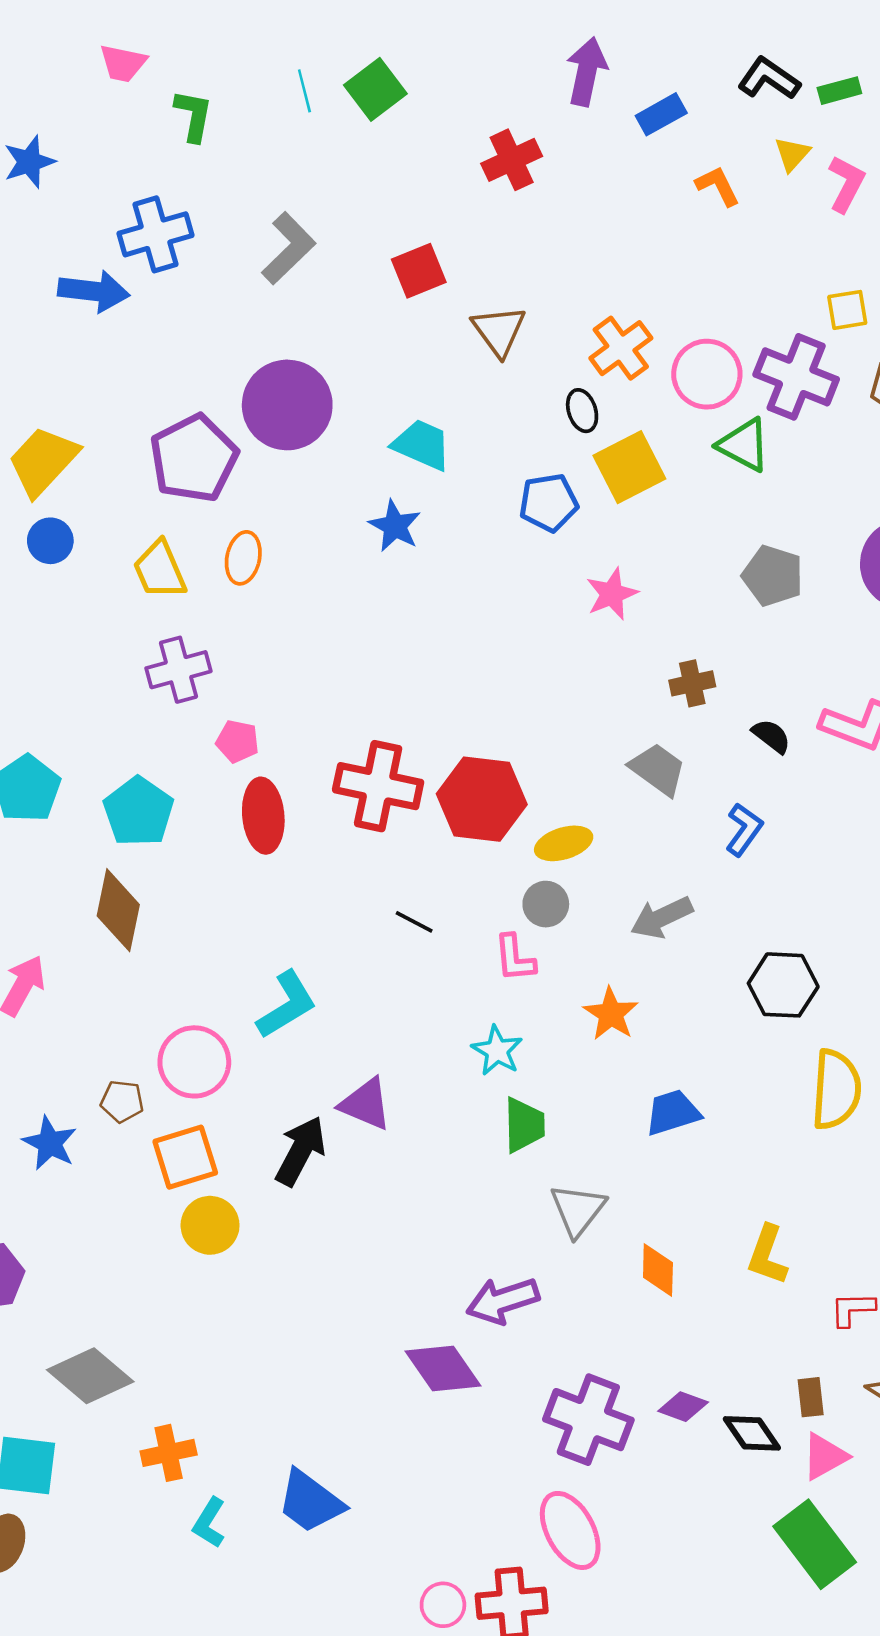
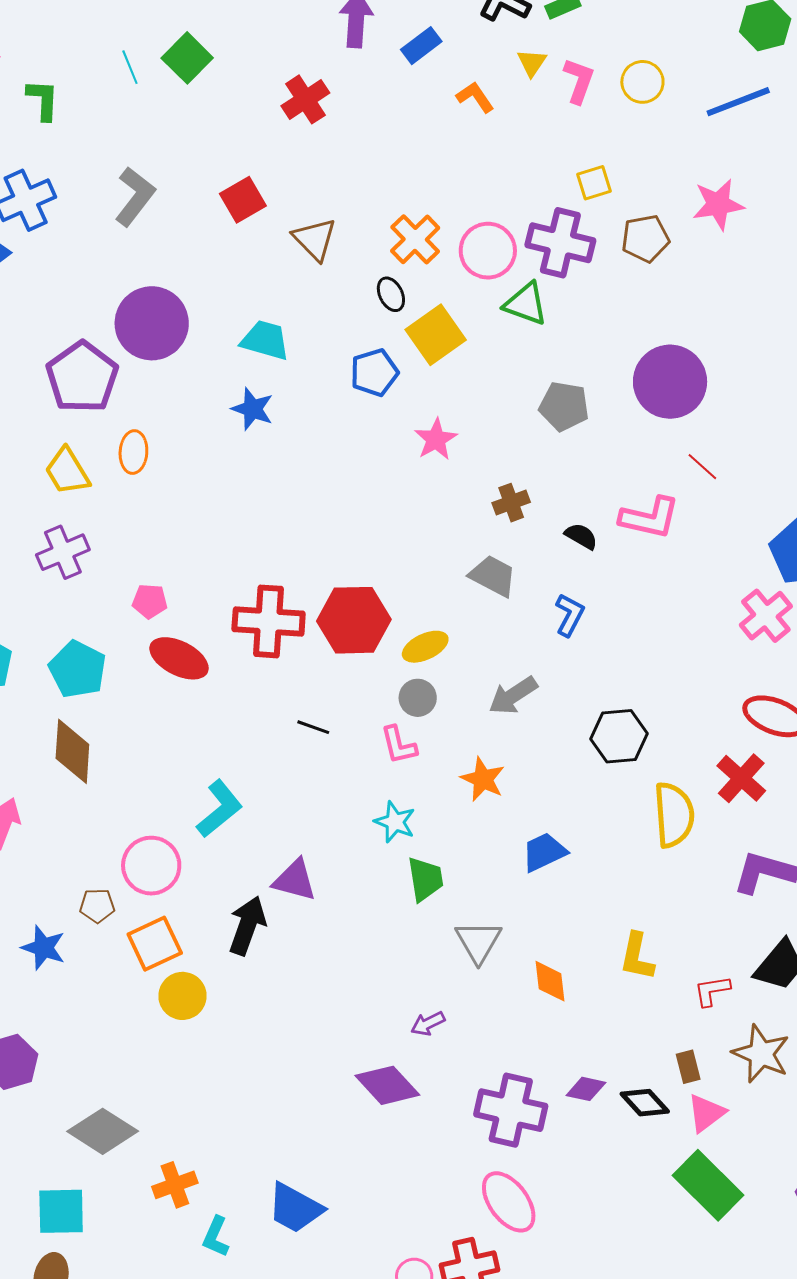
purple cross: (178, 670) -> (63, 552), moved
red ellipse: (263, 816) -> (179, 658), turned -50
purple arrow: (503, 1301) -> (428, 1024), size x0.6

